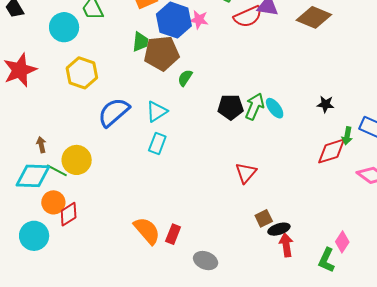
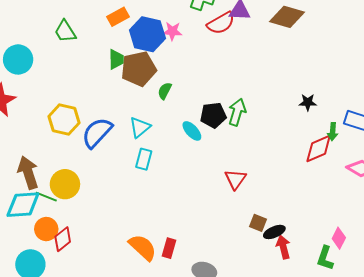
cyan circle: (64, 27) -> (18, 59), moved
yellow hexagon: (82, 73) -> (64, 120), moved
cyan ellipse: (275, 108) -> (192, 131), moved
brown arrow: (41, 145) -> (28, 173), size x2.0
brown square: (264, 218) -> (258, 223), turned -36

